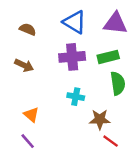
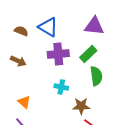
blue triangle: (75, 22) -> (48, 27), moved
green rectangle: (108, 57) -> (88, 54), turned -30

